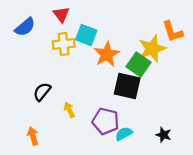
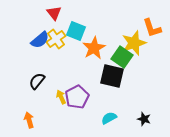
blue semicircle: (25, 27) -> (40, 40), moved
yellow cross: (64, 44) -> (56, 39), turned -30
purple pentagon: (106, 121) -> (77, 97), moved, turned 30

